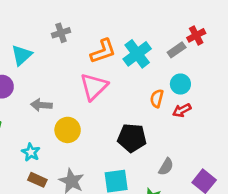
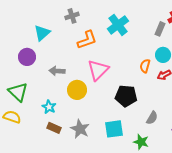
gray rectangle: (177, 50) -> (160, 29), turned -32
orange L-shape: (103, 51) -> (87, 40), moved
cyan cross: (137, 54) -> (118, 25), moved
pink triangle: (94, 87) -> (98, 70), moved

